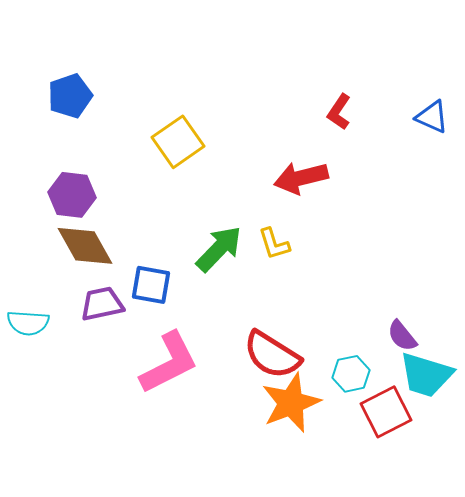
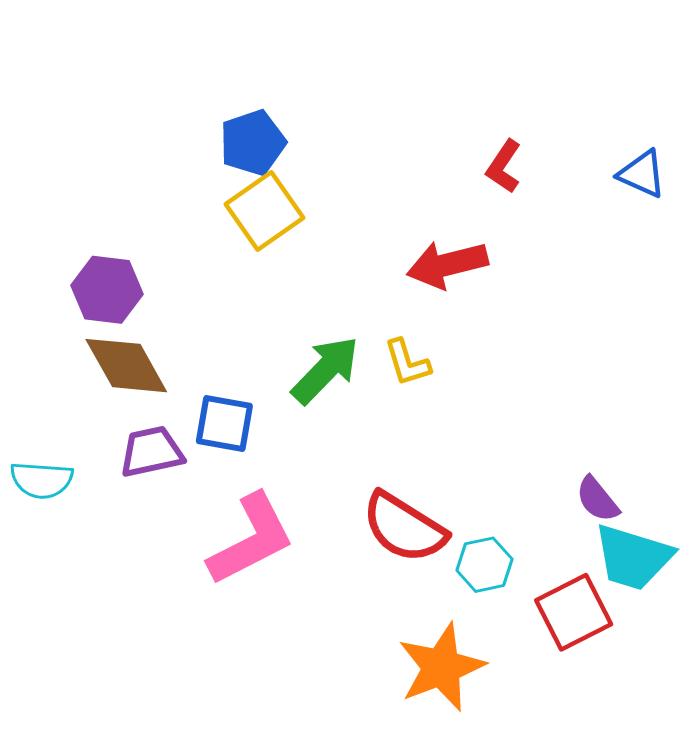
blue pentagon: (70, 96) -> (253, 143), moved
cyan hexagon: (351, 374) -> (484, 565), moved
orange star: (291, 403) -> (441, 667), moved

